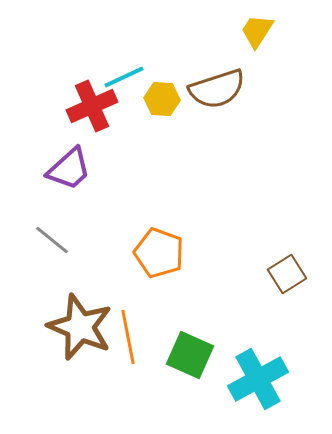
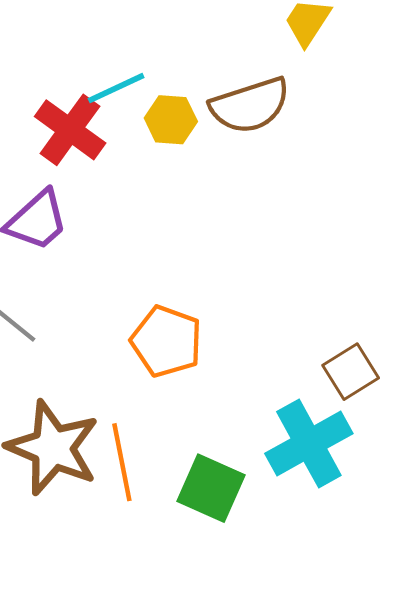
red cross: (92, 106) -> (70, 130), turned -30
cyan cross: (258, 379) -> (309, 444), moved

